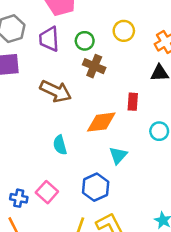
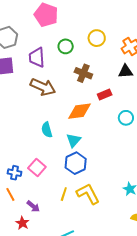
purple trapezoid: (49, 39) -> (37, 57), moved
brown cross: (94, 66) -> (83, 73), moved
red rectangle: (133, 102) -> (105, 95), turned 64
cyan triangle: (118, 155) -> (74, 140), moved

